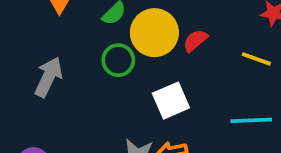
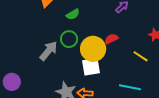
yellow circle: (154, 33) -> (93, 49), moved
gray arrow: (49, 77) -> (49, 51), moved

